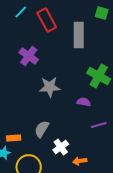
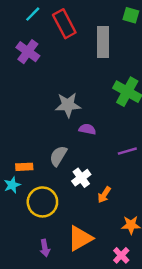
purple cross: (29, 56) -> (28, 52), moved
purple semicircle: (84, 102) -> (87, 129), moved
orange arrow: (80, 161) -> (104, 195), turned -48

